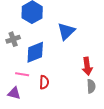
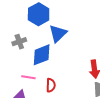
blue triangle: (66, 31) -> (58, 33), moved

